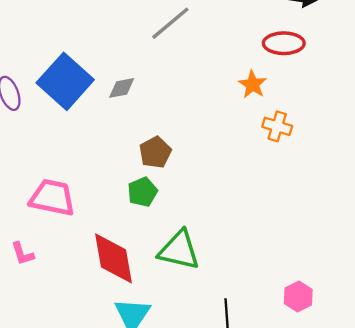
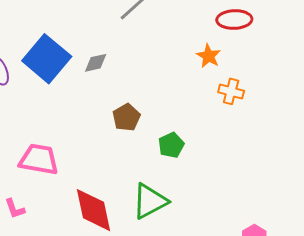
green pentagon: (142, 192) -> (171, 145), moved
green triangle: (179, 250) -> (150, 201), turned -39

